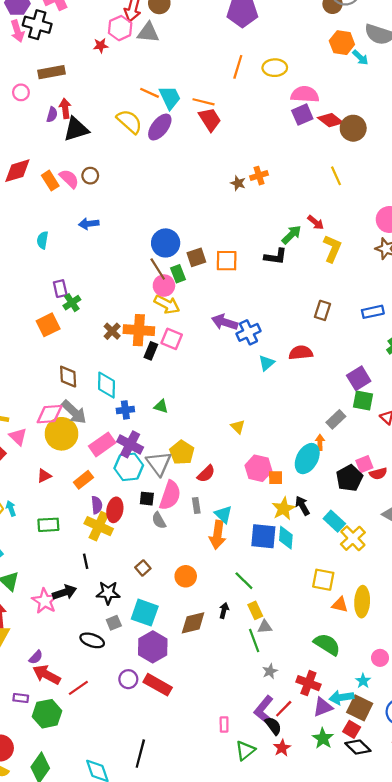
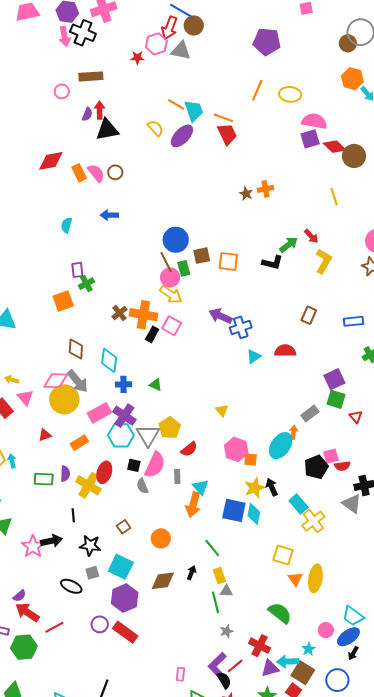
yellow semicircle: (129, 122) -> (155, 128), size x0.7
purple semicircle: (97, 505) -> (65, 474), moved
orange triangle: (340, 605) -> (295, 579), turned 35

